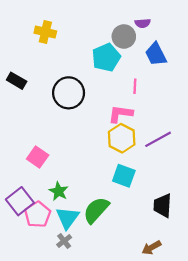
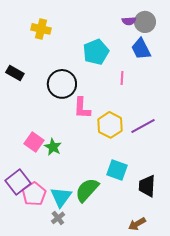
gray circle: (124, 36) -> (145, 22), moved
pink L-shape: (120, 114) -> (82, 108), moved, turned -95
cyan square: (124, 176) -> (117, 170), moved
green star: (59, 191) -> (53, 147), moved

